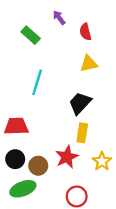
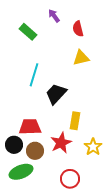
black trapezoid: (80, 103) -> (56, 94), moved
red trapezoid: (16, 126) -> (30, 127), moved

